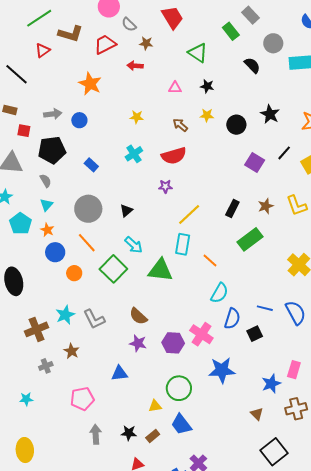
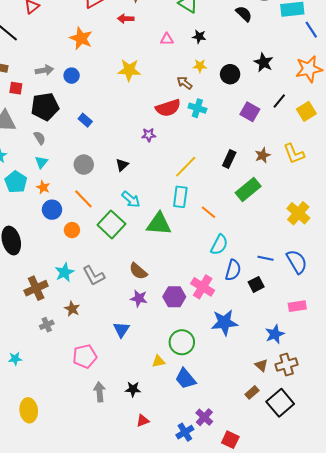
yellow star: (137, 117) -> (129, 70), size x1.6
brown arrow: (180, 125) -> (185, 83), moved
cyan cross: (134, 154) -> (197, 108), moved, turned -36
purple star: (165, 186) -> (149, 135), moved
gray circle: (88, 209) -> (84, 165), size x0.7
pink rectangle: (294, 370) -> (297, 306), moved, turned 66
blue triangle: (120, 373) -> (121, 329), turned -48
cyan star: (26, 399) -> (15, 359), moved
brown cross: (296, 409) -> (287, 365), moved
brown rectangle: (153, 436) -> (252, 392), moved

